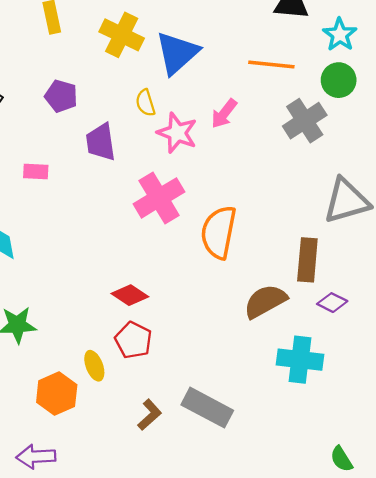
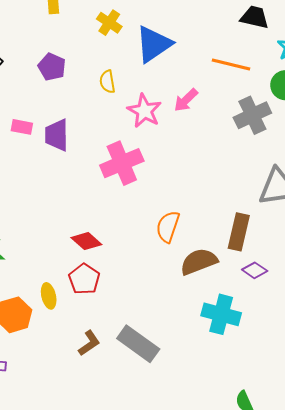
yellow cross: (122, 35) -> (109, 23), size x0.7
yellow semicircle: (145, 103) -> (107, 82), moved
purple trapezoid: (101, 142) -> (57, 135), moved
orange semicircle: (219, 232) -> (168, 227), moved, size x0.7

